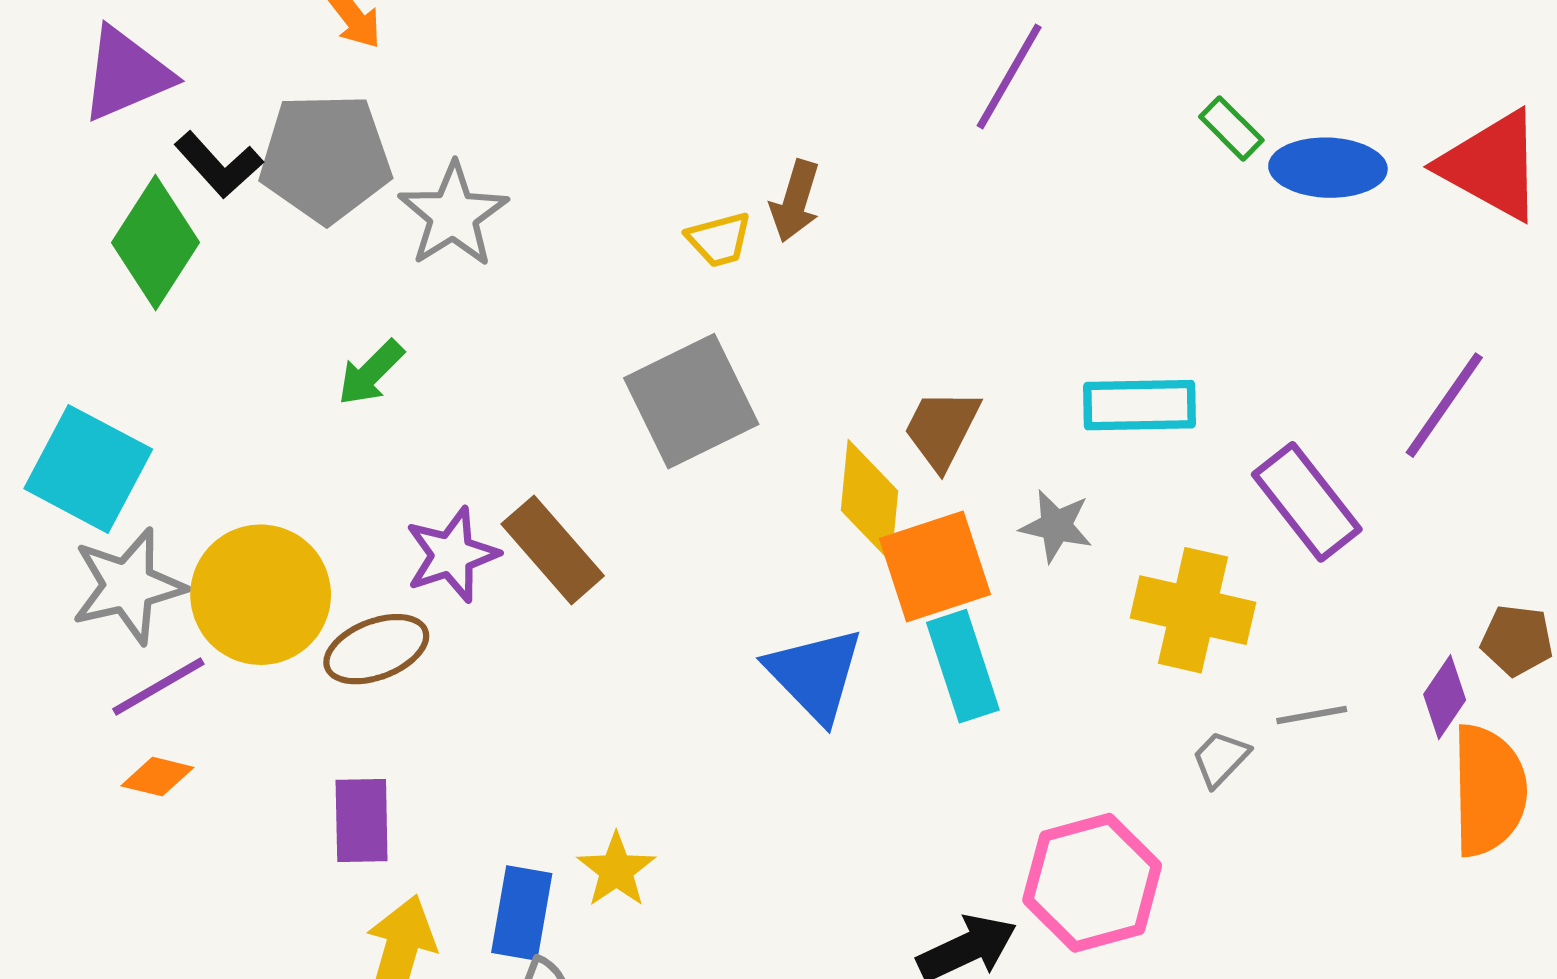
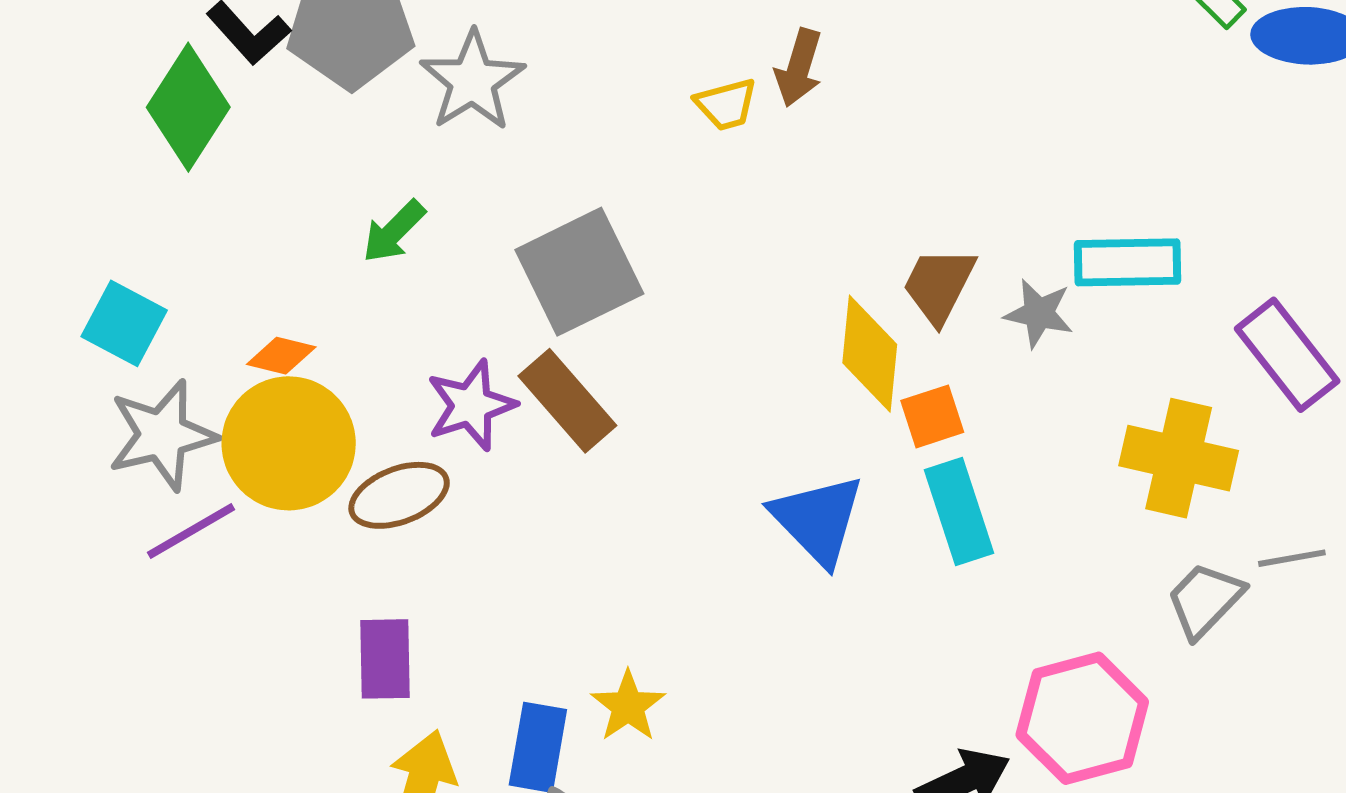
gray square: (691, 401) -> (579, 272), moved
cyan square: (88, 469) -> (124, 323), size x0.7
gray star: (1056, 526) -> (1039, 313), moved
orange square: (935, 566) -> (932, 416), size x0.6
gray trapezoid: (1221, 759) -> (1205, 600), size x1.4
orange diamond: (157, 777) -> (281, 356), moved

